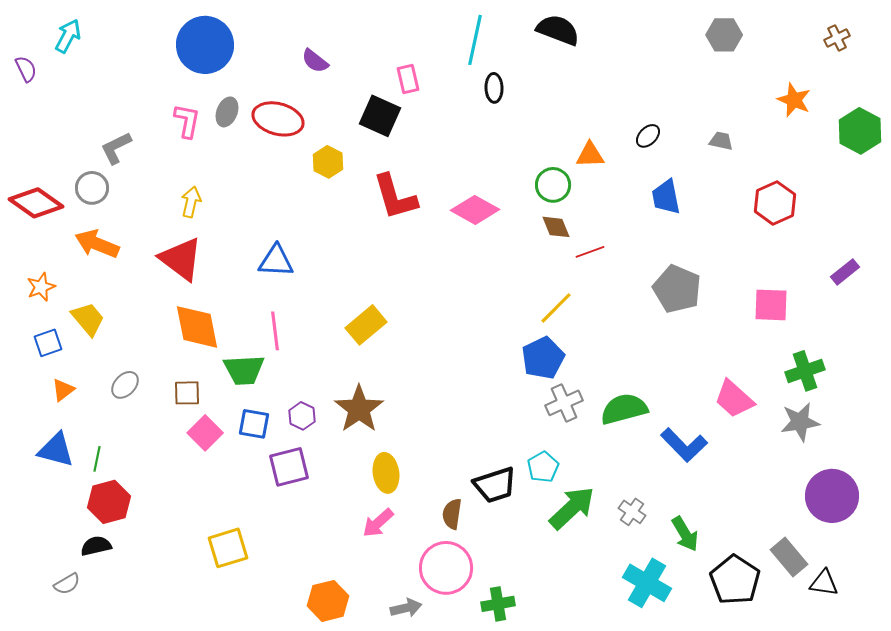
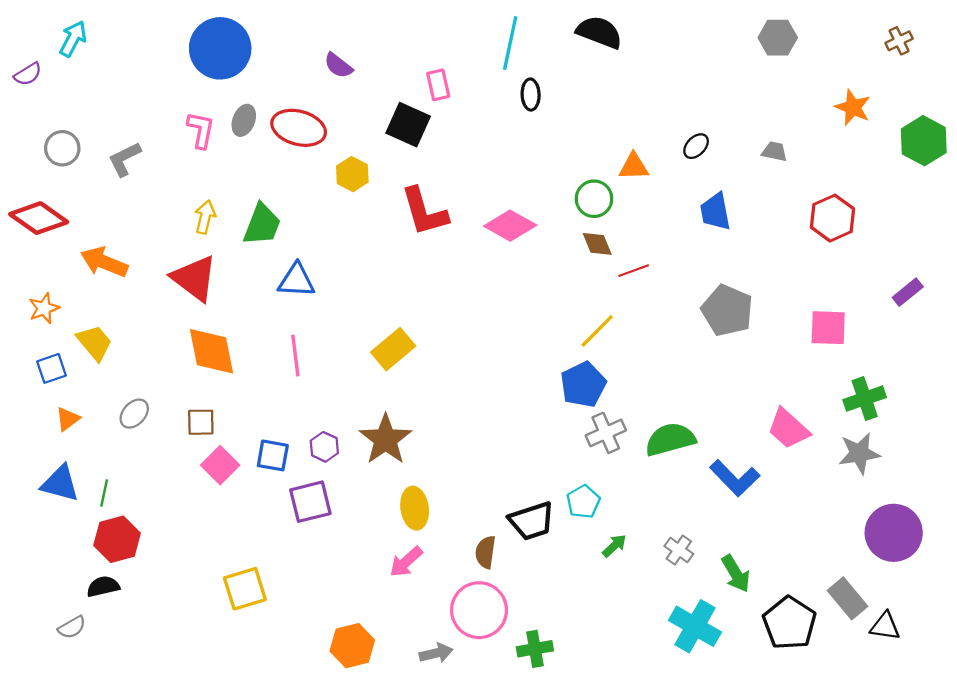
purple semicircle: (26, 69) -> (28, 74), turned 84
gray circle: (92, 188) -> (62, 148), moved
green trapezoid: (244, 370) -> (262, 225), moved, turned -66
green arrow: (572, 508) -> (614, 546), size x0.5

